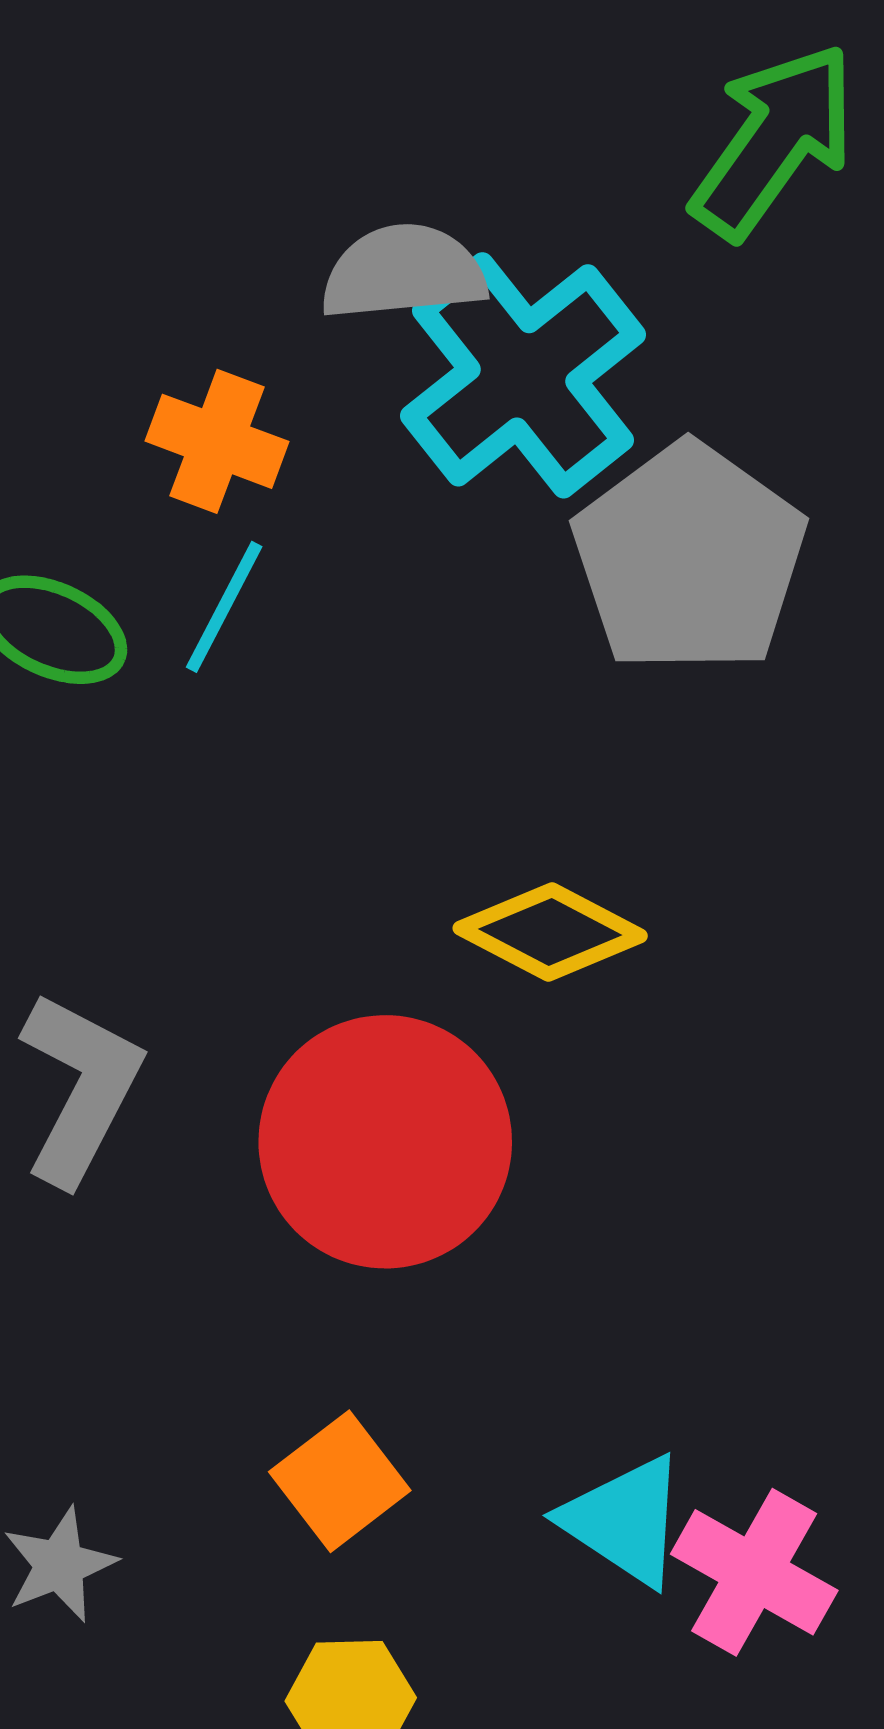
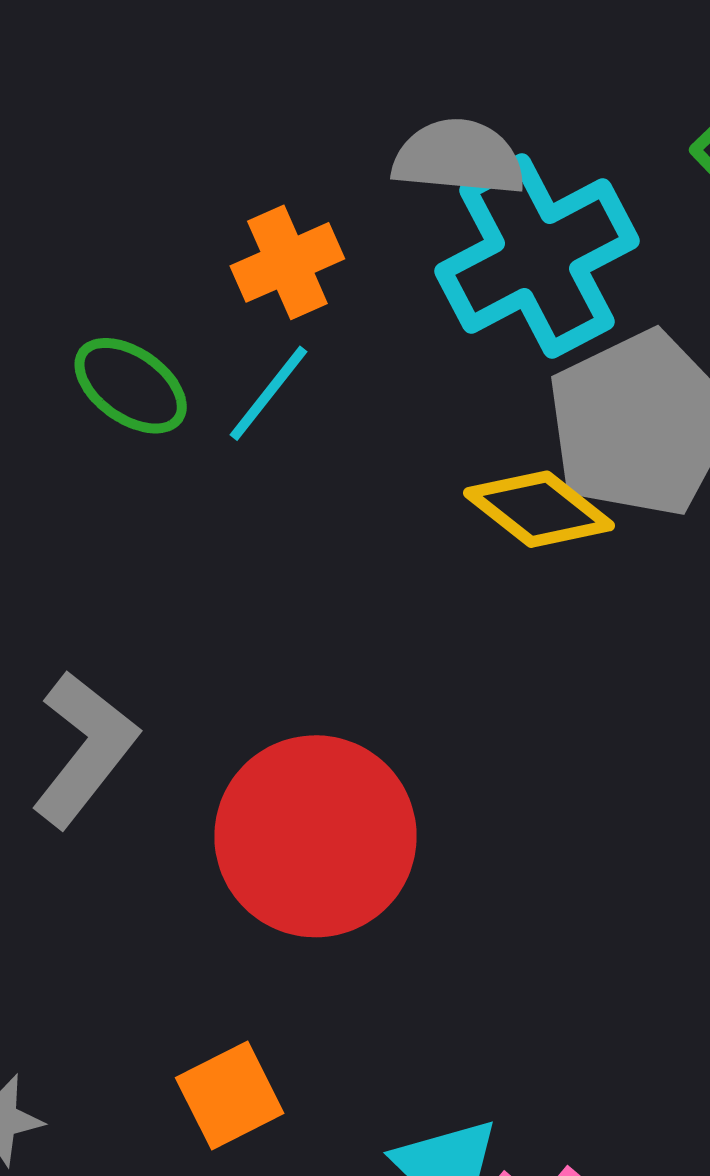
orange cross: (217, 441) -> (287, 262), turned 35
yellow diamond: (550, 932) -> (539, 509), moved

